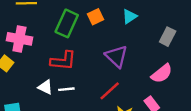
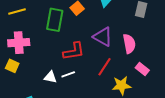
red L-shape: (63, 61) -> (74, 51), moved
pink semicircle: (162, 74) -> (129, 44), moved, turned -48

